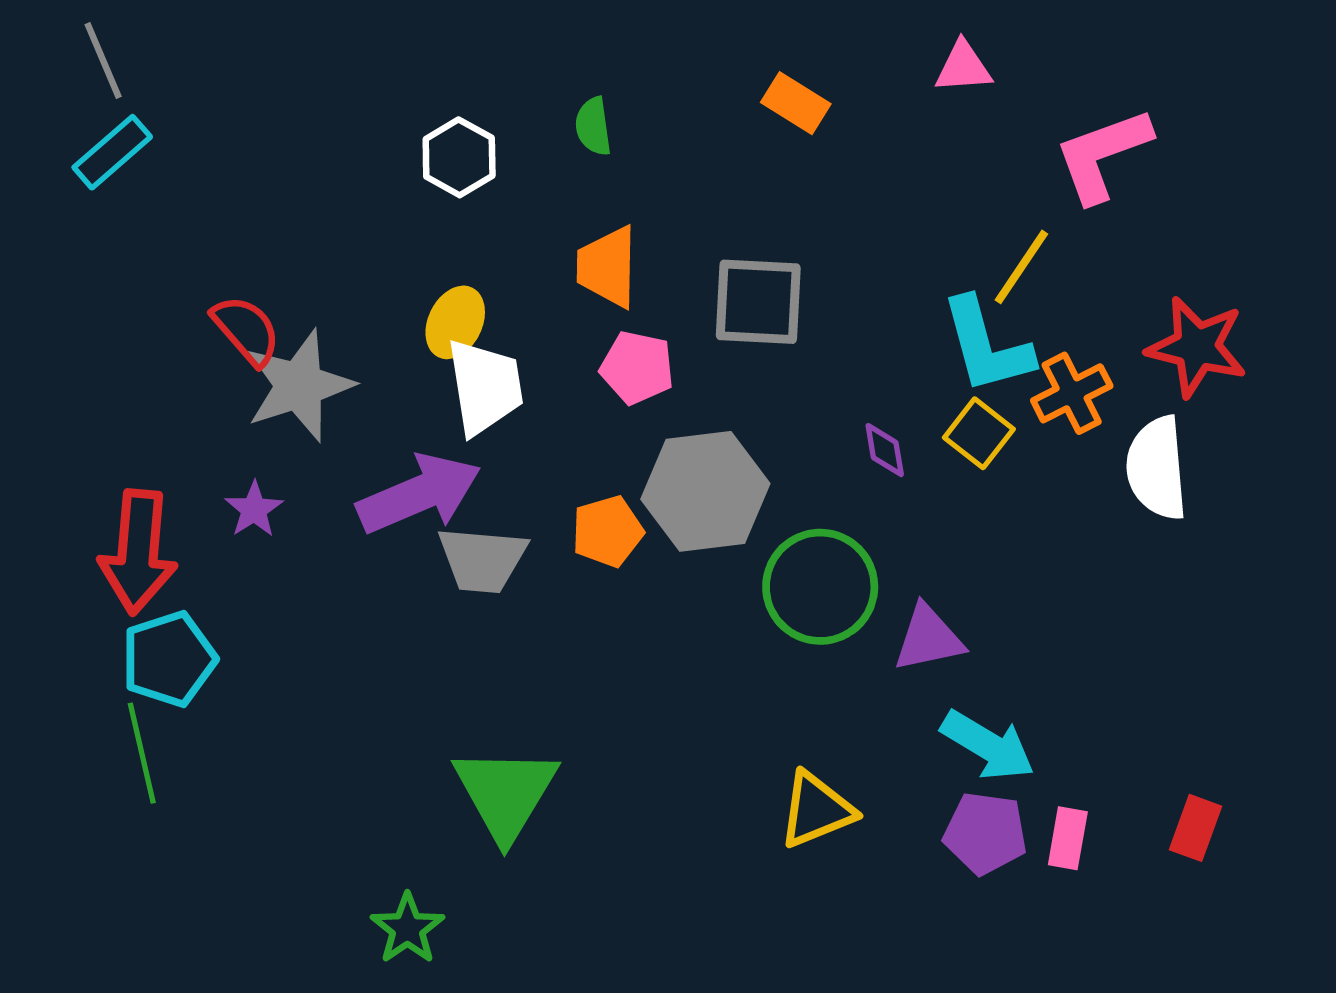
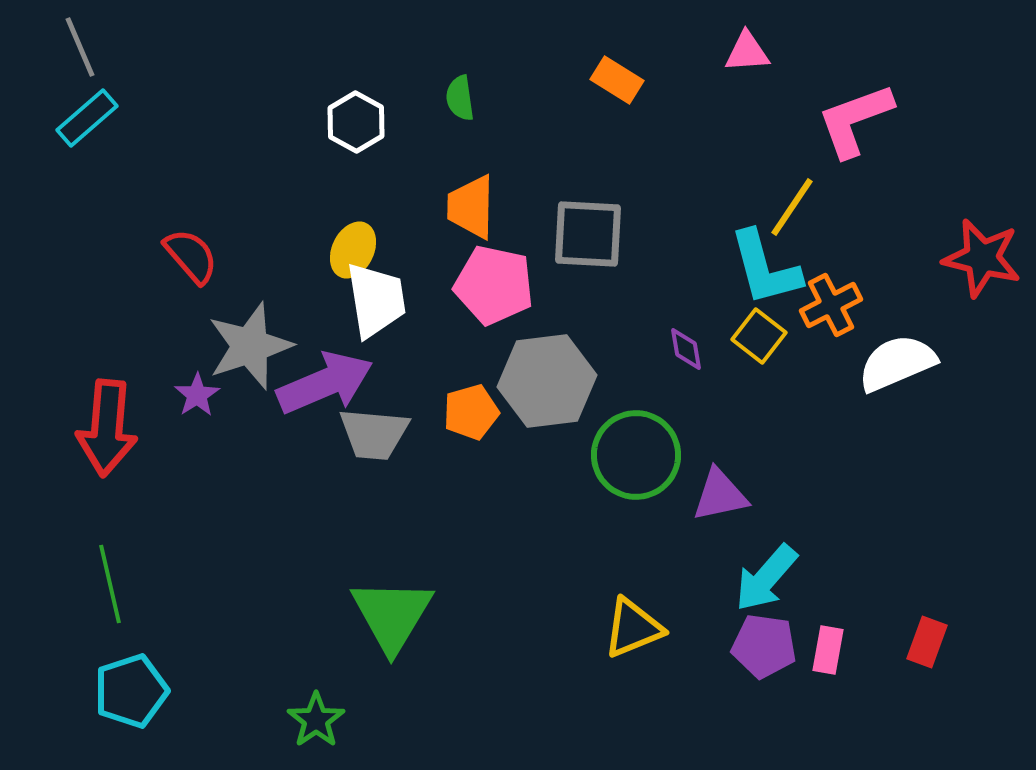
red star: (1197, 347) -> (982, 258), moved
pink pentagon: (637, 368) -> (494, 285), size x1.4
gray star: (299, 386) -> (250, 346), moved
white semicircle: (1157, 468) -> (897, 363), turned 72
cyan pentagon: (169, 659) -> (131, 691), moved
cyan arrow: (988, 745) -> (766, 578), turned 100

